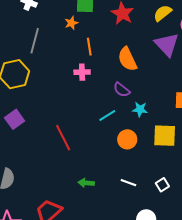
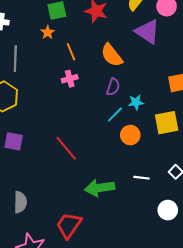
purple semicircle: (122, 90) -> (113, 87), turned -96
cyan line: (107, 116) -> (115, 115), moved
purple square: (15, 119) -> (14, 141), turned -30
green arrow: (86, 183) -> (100, 188), size x1.8

